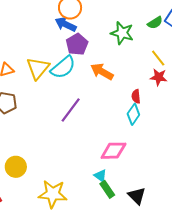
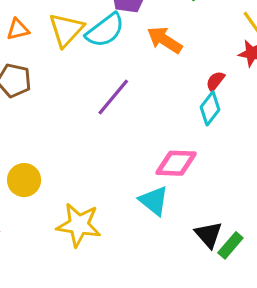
red semicircle: (136, 96) -> (215, 81), turned 40
cyan triangle: (100, 176) -> (154, 201), size x1.5
green rectangle: (107, 189) -> (230, 245), moved, turned 72

